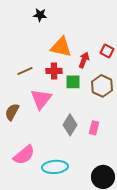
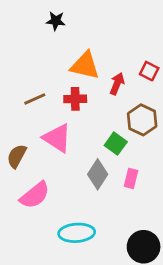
green square: (73, 82) -> (116, 144), moved, turned 35
pink triangle: (41, 99) -> (57, 138), turned -35
pink semicircle: (24, 155) -> (35, 195), moved

